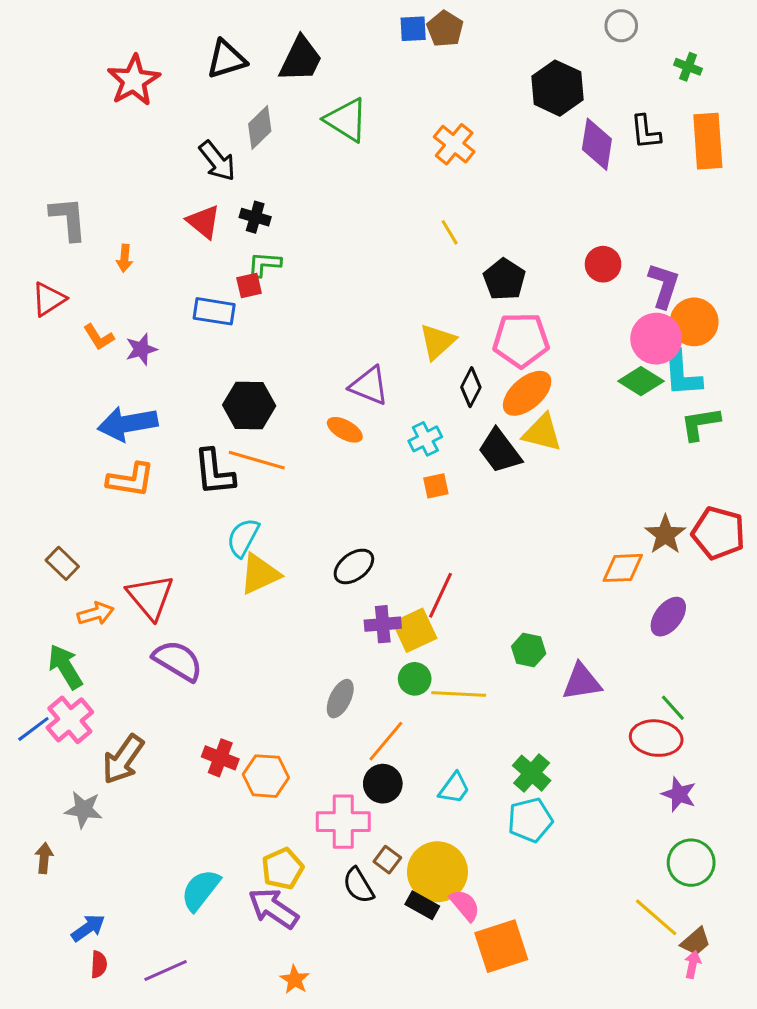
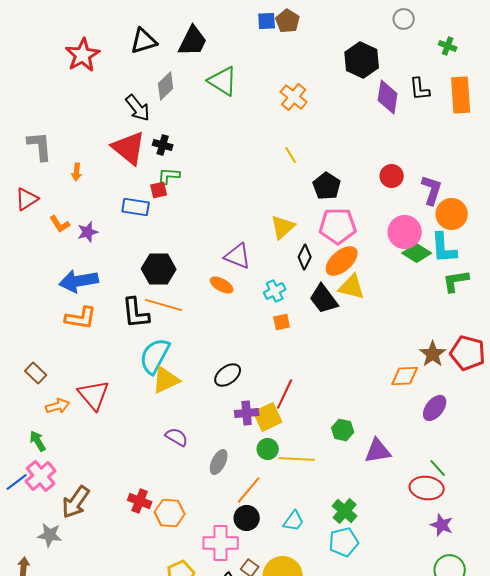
red triangle: (204, 222) -> (129, 148), size x1.5
pink circle: (656, 339) -> (405, 232), moved
cyan semicircle: (243, 538) -> (155, 356), size x1.4
purple semicircle: (178, 661) -> (177, 437), moved, size x0.7
green arrow: (65, 667) -> (38, 441), size x0.7

